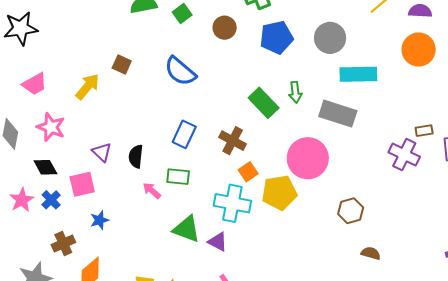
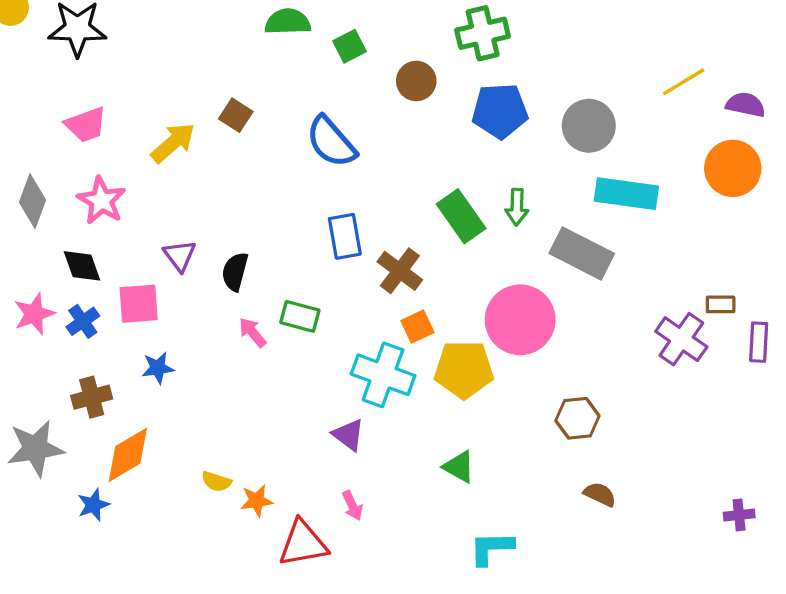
blue rectangle: (184, 134) -> (345, 236), moved, turned -44
green triangle: (187, 229) -> (459, 467), moved, size x0.7

